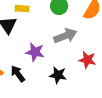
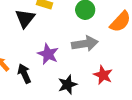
black star: (58, 75) -> (67, 85), turned 30

